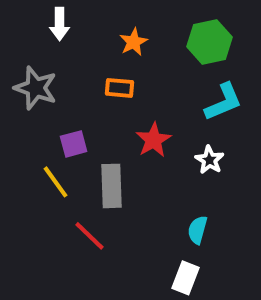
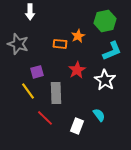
orange star: (133, 42) -> (78, 36), moved
white star: (209, 160) -> (105, 80), size x1.5
cyan semicircle: (197, 230) -> (99, 115), turned 128
white rectangle: (185, 278) -> (77, 126), moved

